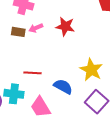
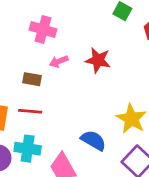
brown rectangle: (18, 32) -> (32, 79), moved
red line: (33, 73) -> (30, 111), moved

